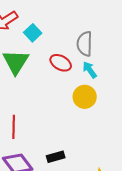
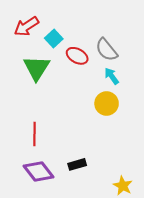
gray semicircle: (85, 44) -> (107, 50), turned -40
red ellipse: (61, 63) -> (77, 56), moved

